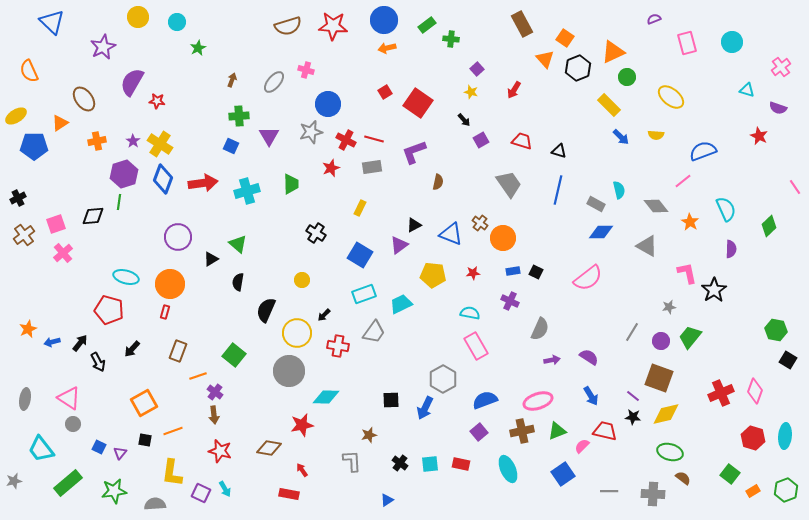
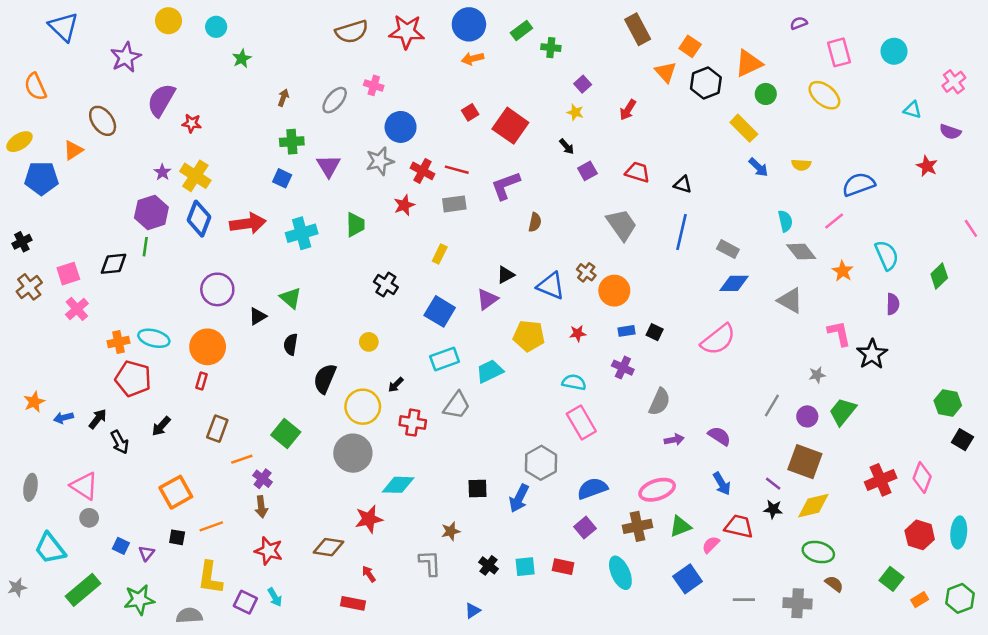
yellow ellipse: (671, 97) -> (824, 95), moved
orange cross: (97, 141) -> (118, 342), moved
cyan semicircle: (619, 190) -> (785, 221), moved

